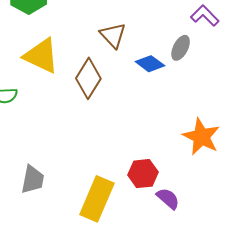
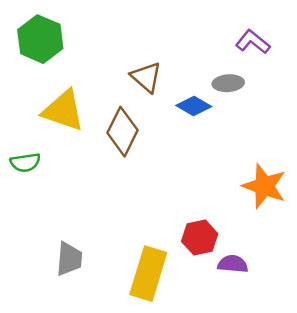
gray ellipse: (181, 48) -> (228, 83), turned 65
purple semicircle: (168, 198) -> (233, 264), turned -30

